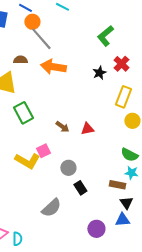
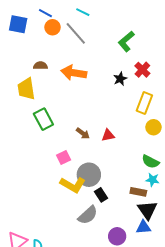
gray line: (41, 39) -> (76, 33), moved
yellow L-shape: (27, 161) -> (73, 185), moved
gray circle: (68, 168) -> (89, 175), size x1.5
black triangle: (126, 203) -> (147, 210), size x1.5
gray semicircle: (51, 208) -> (88, 215), moved

